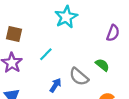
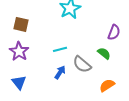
purple semicircle: (113, 33) -> (114, 32), moved
cyan line: (46, 54) -> (60, 49), moved, turned 32

